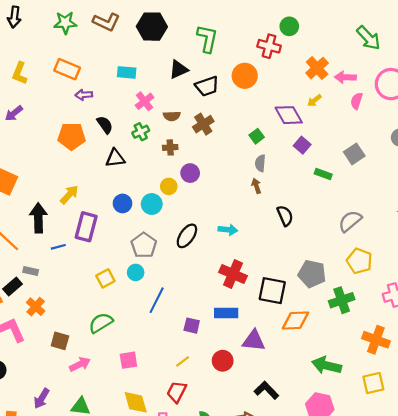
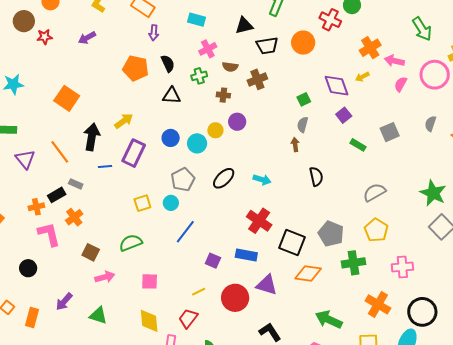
purple arrow: (84, 95) -> (154, 33), turned -91
red circle: (223, 361) -> (235, 298), size x1.4

